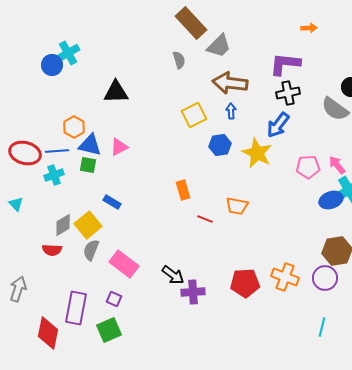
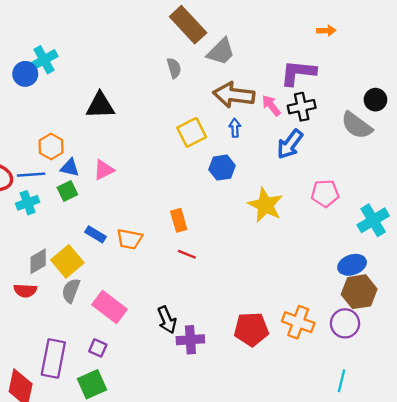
blue triangle: (90, 145) -> (70, 168), size x0.7
yellow star: (257, 153) -> (265, 205), moved
green square: (88, 165) -> (67, 191), turned -36
pink arrow: (337, 165) -> (271, 106), moved
blue ellipse: (331, 200) -> (352, 265), moved
orange trapezoid: (237, 206) -> (129, 239), moved
red line: (205, 219) -> (187, 254), moved
black arrow: (173, 275) -> (167, 320), turned 30

